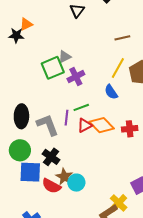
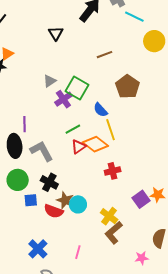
green square: (53, 68) -> (77, 88), moved, turned -30
yellow line: (118, 68) -> (111, 130), moved, turned -40
purple line: (66, 118) -> (25, 124), moved
red cross: (130, 129) -> (113, 171), moved
blue square: (30, 172) -> (31, 200), size x0.6
yellow cross: (119, 203) -> (109, 216), moved

